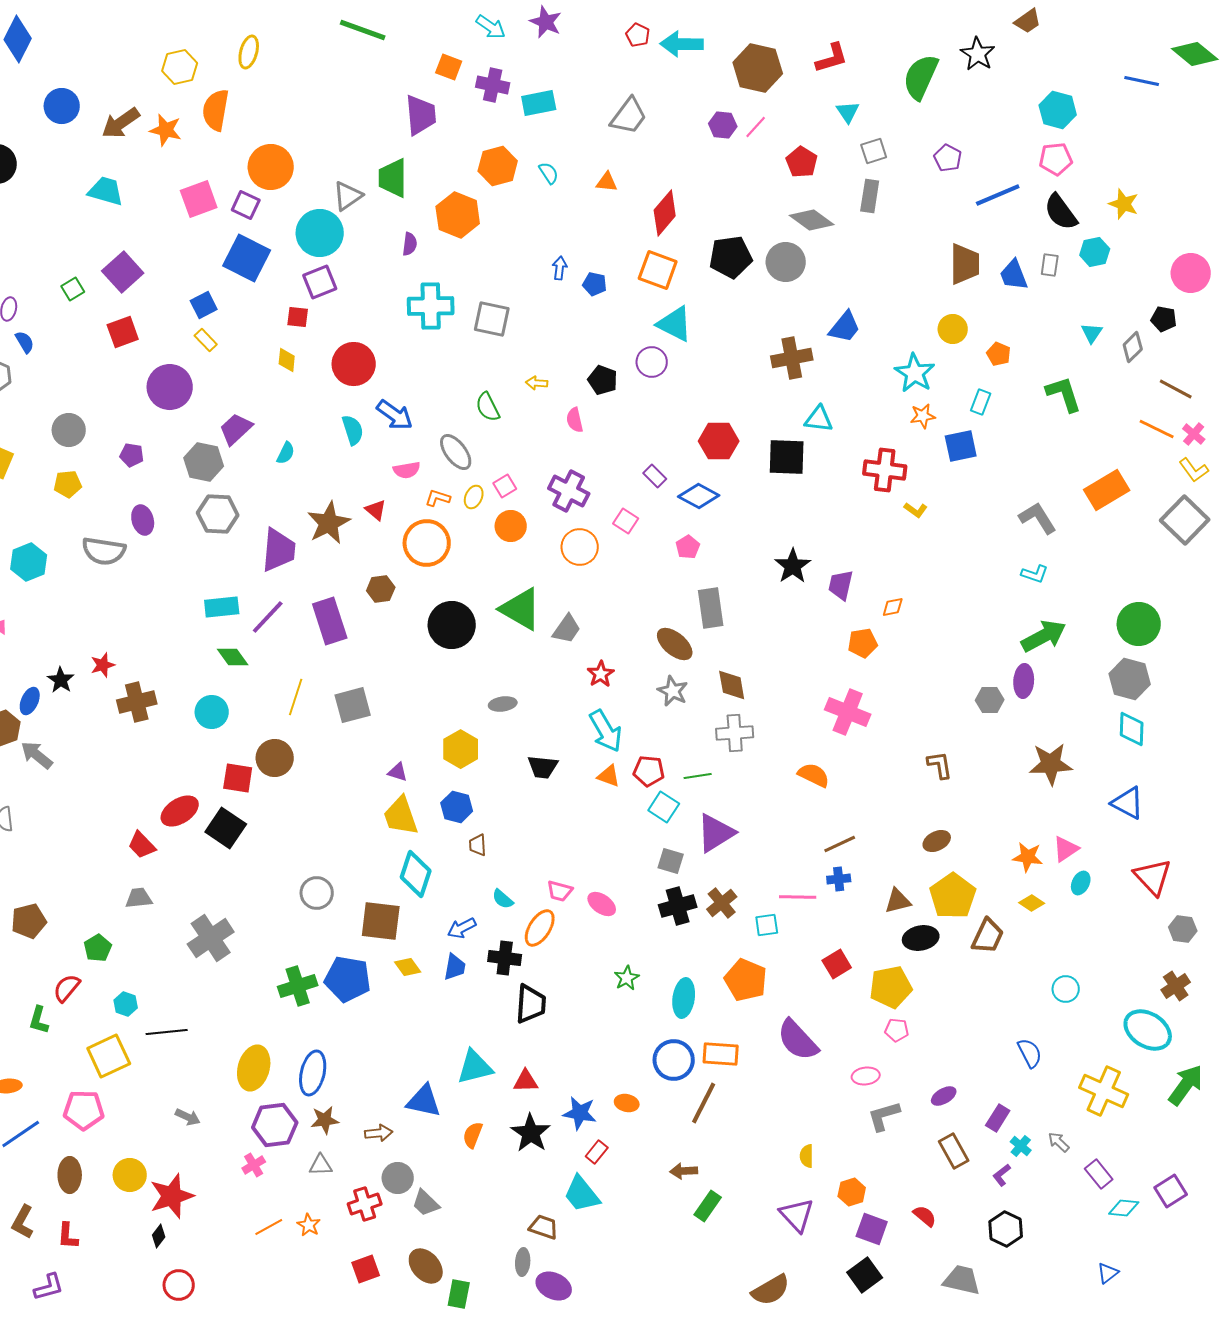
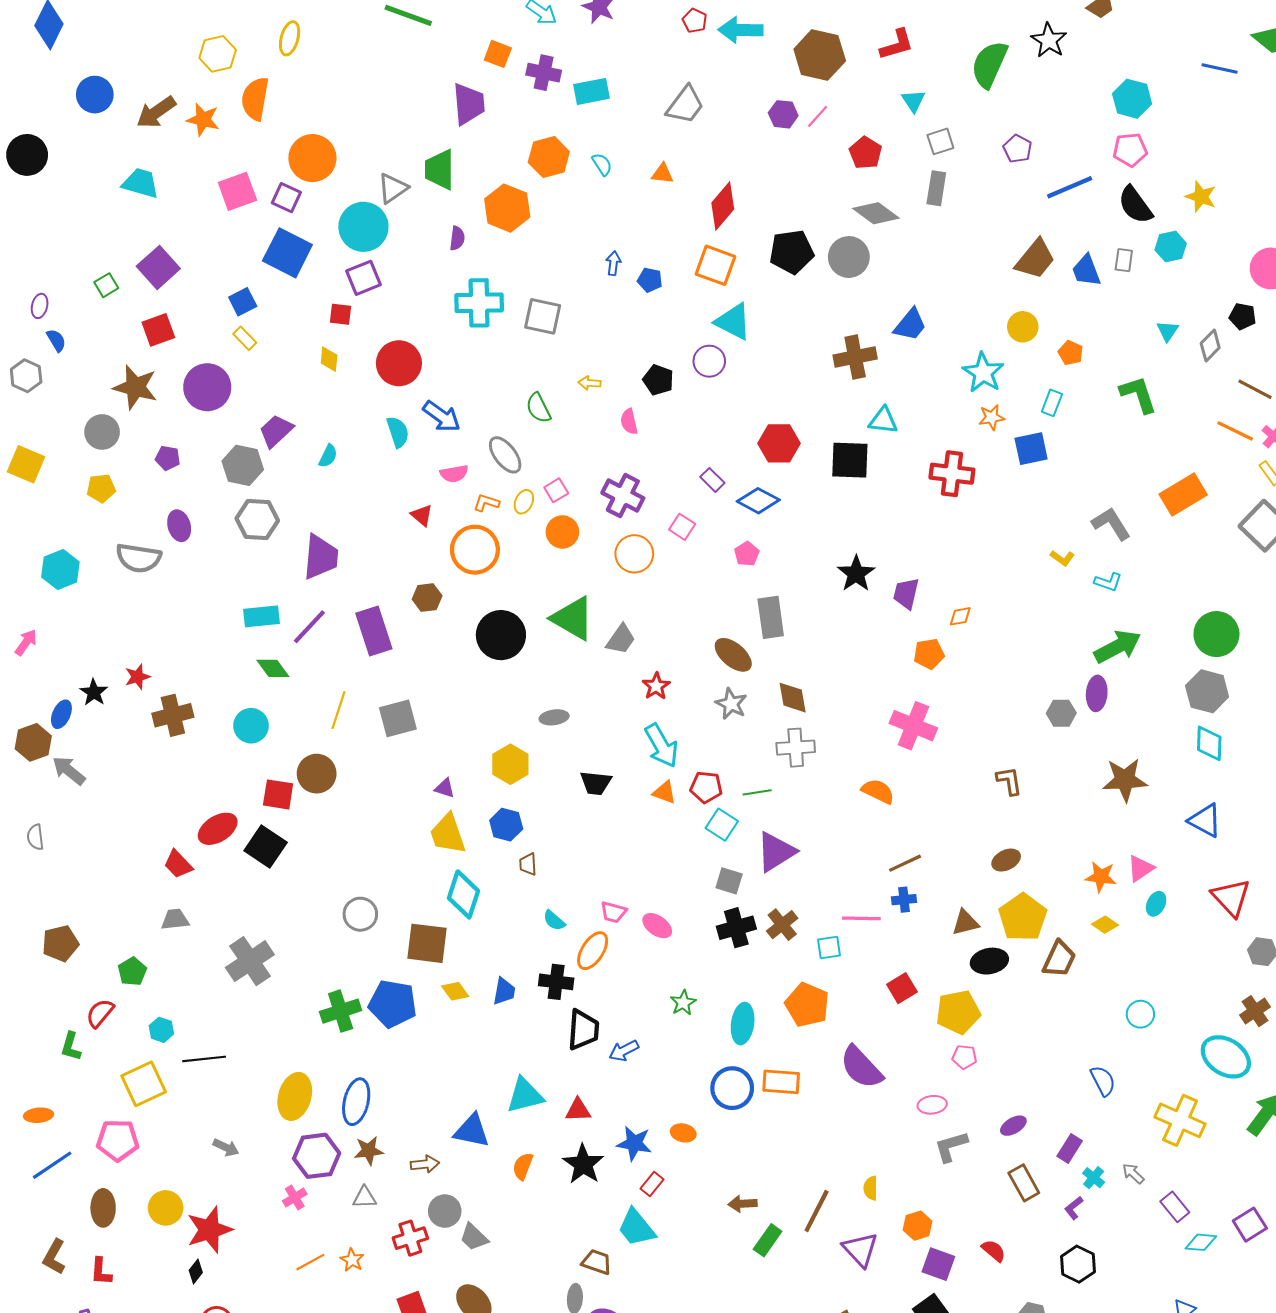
brown trapezoid: (965, 264) -> (1035, 259), turned 39
yellow L-shape: (916, 510) -> (1062, 558), moved
brown star: (329, 523) -> (135, 387), moved, turned -30
blue arrow: (462, 928) -> (624, 1051), moved
brown line: (704, 1103) -> (817, 1211), moved

